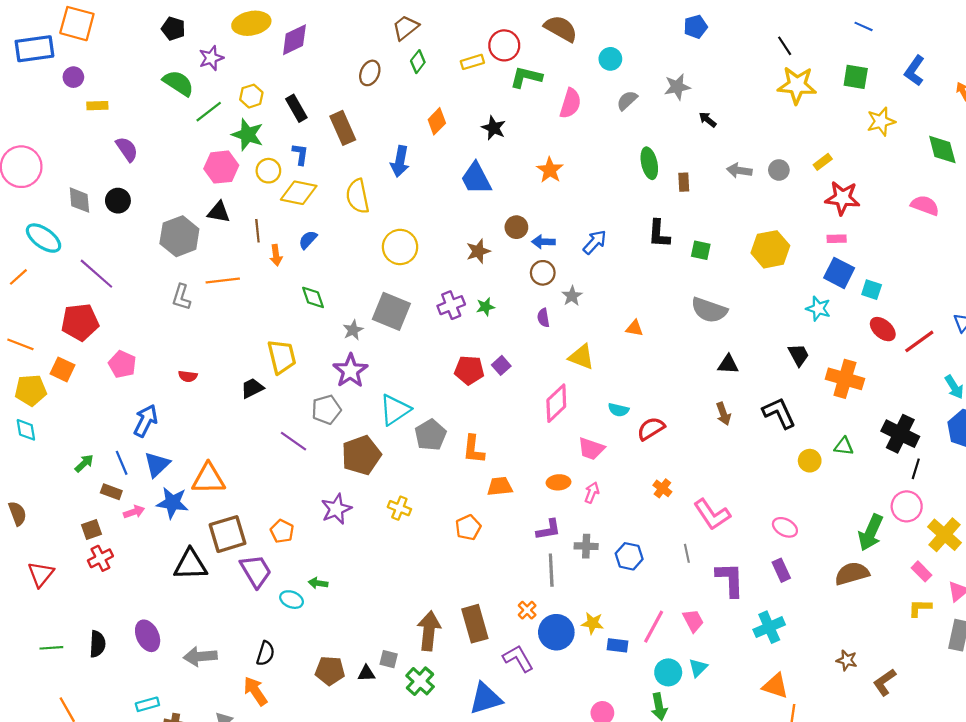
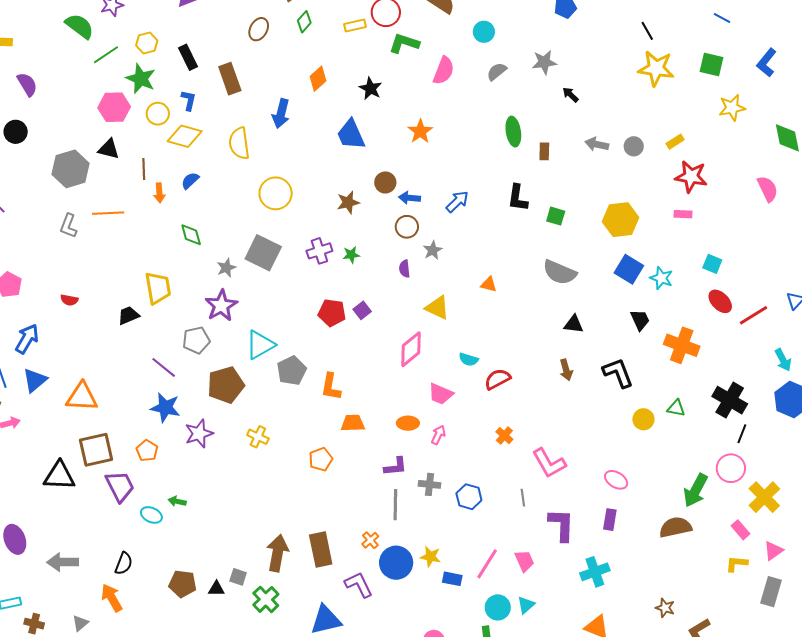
pink semicircle: (925, 205) -> (768, 189), turned 40
blue square: (839, 273) -> (629, 269), moved
blue star: (172, 503) -> (165, 408), moved
purple rectangle: (781, 570) -> (610, 520), turned 30

